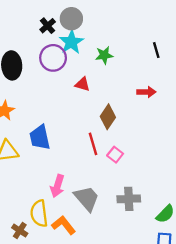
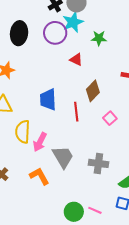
blue trapezoid: (40, 137) -> (48, 100), moved
pink square: (115, 155) -> (110, 118), moved
yellow semicircle: (39, 213) -> (23, 132), moved

